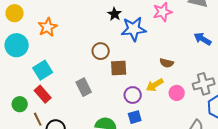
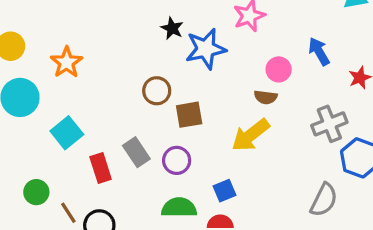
blue arrow: (203, 39) -> (319, 51), turned 36
yellow arrow: (155, 85) -> (251, 135), size x1.4
pink circle: (177, 93) -> (279, 69), moved
red rectangle: (43, 94) -> (101, 168), moved, turned 30
purple circle: (133, 95) -> (177, 160), moved

